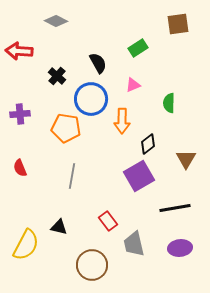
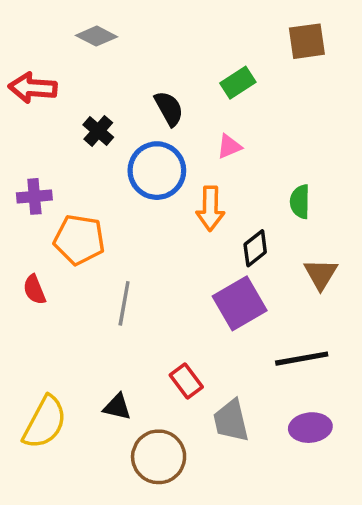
green semicircle: (169, 103) -> (300, 202), moved
orange pentagon: (66, 128) -> (79, 240), moved
black triangle: (59, 227) -> (117, 407), moved

